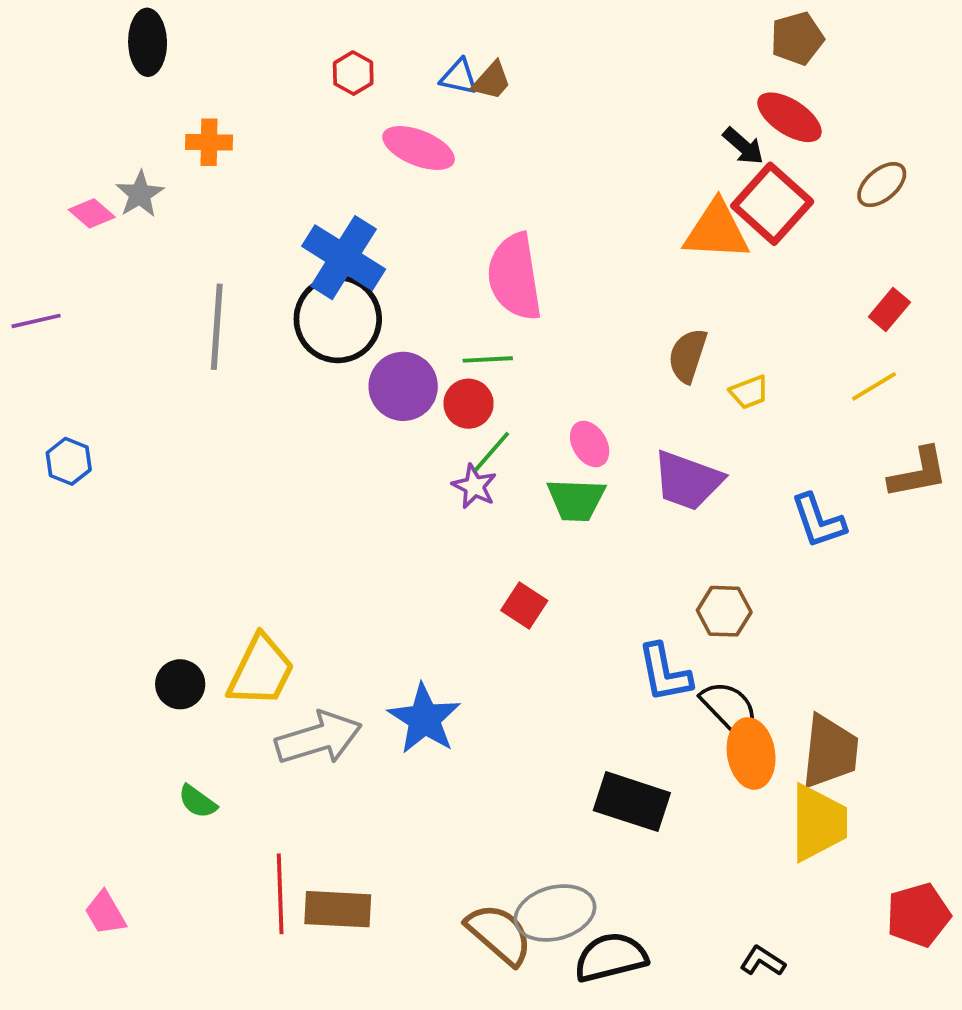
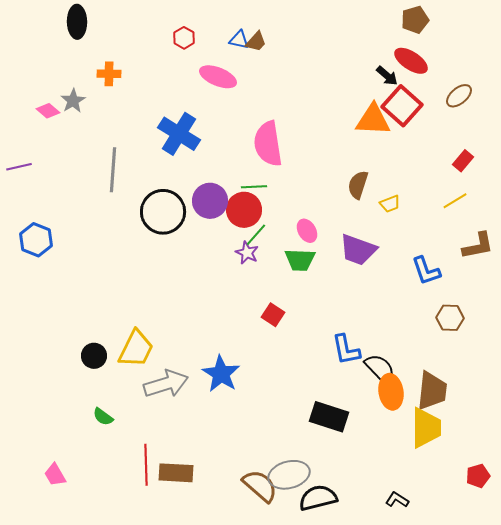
black circle: (338, 319) -> (163, 212), moved
red circle: (469, 404) -> (244, 210), size x1.4
blue hexagon: (69, 461) -> (36, 240), size x1.4
brown hexagon: (724, 611) -> (450, 318), moved
red pentagon: (918, 915) -> (478, 476), size x0.7

